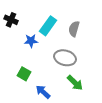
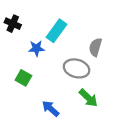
gray semicircle: (74, 29) -> (95, 47), moved
green square: (24, 74) -> (23, 78), moved

